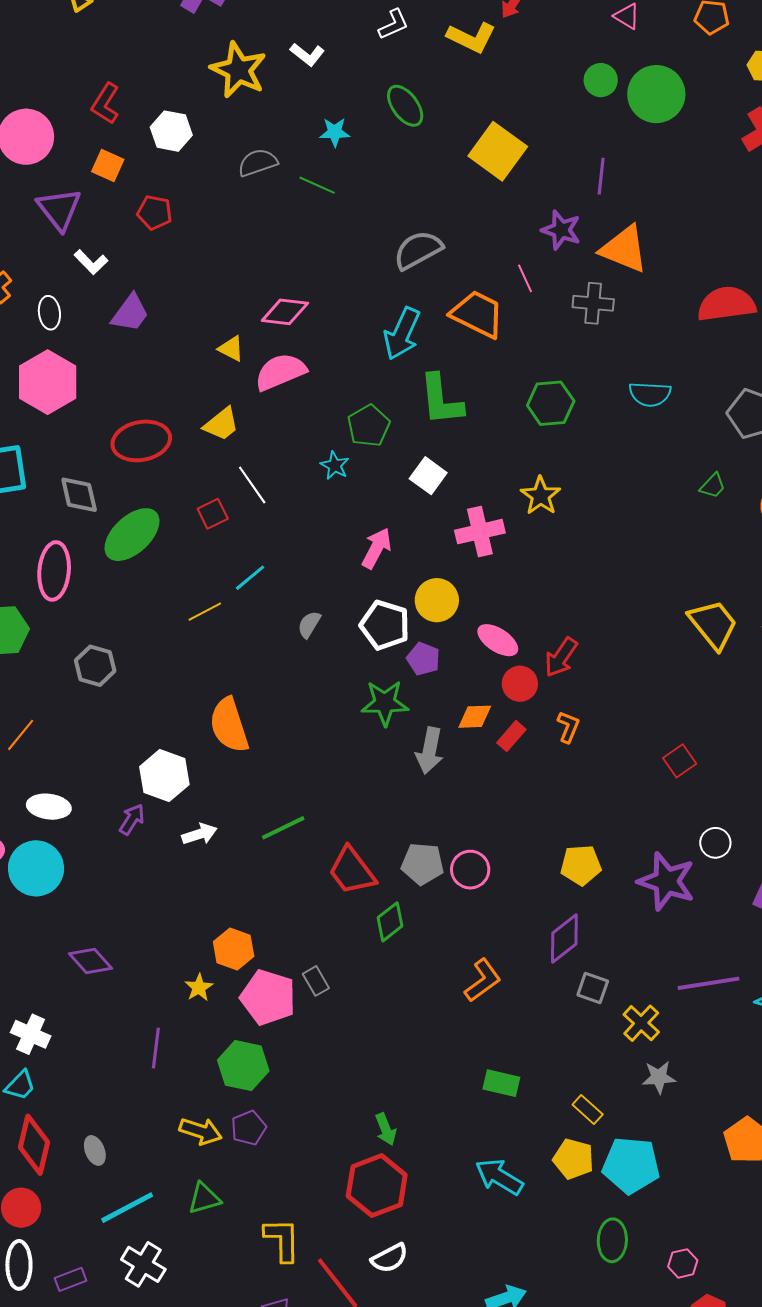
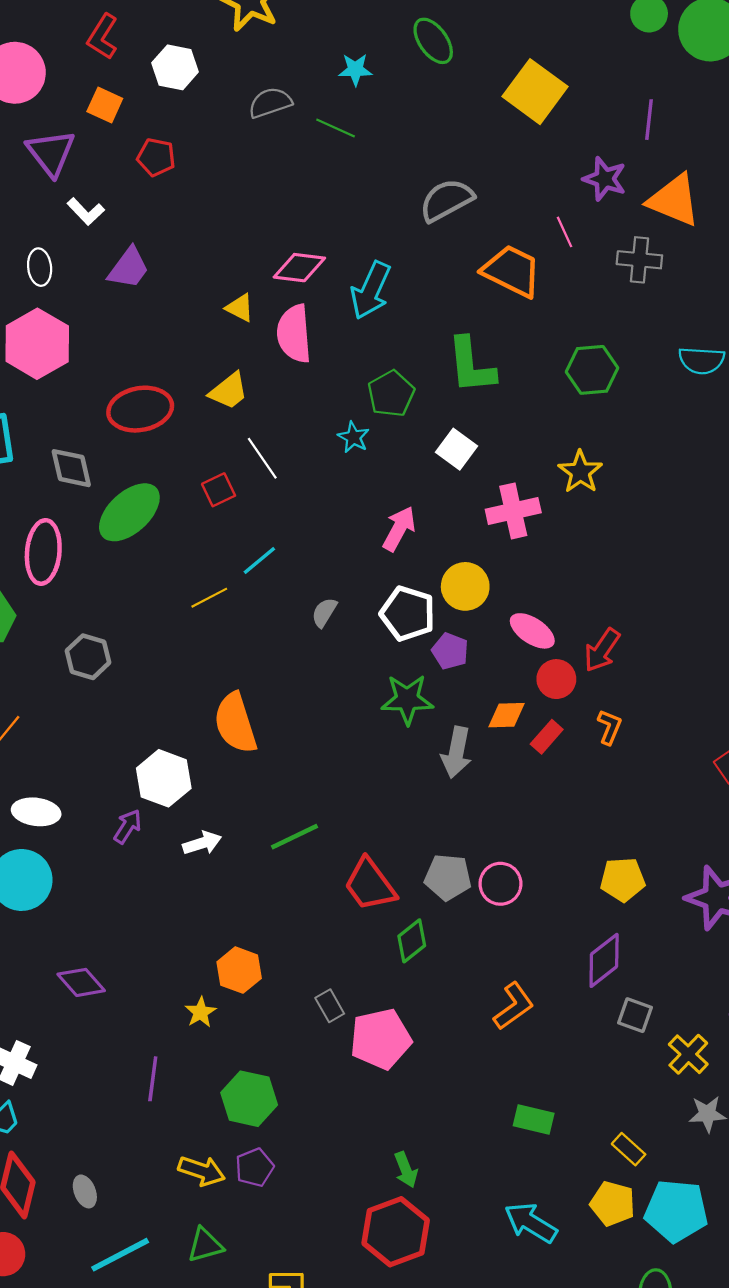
cyan arrow: (402, 334) -> (371, 290), moved
pink semicircle: (280, 372) -> (294, 334), turned -72
pink pentagon: (268, 997) -> (381, 1039), moved, turned -30

